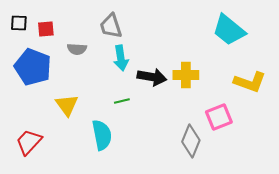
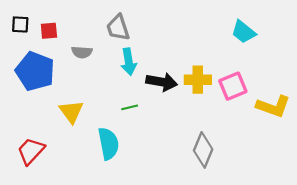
cyan trapezoid: (229, 30) -> (244, 32), size x0.7
yellow L-shape: (250, 82) -> (273, 106), moved
pink square: (219, 117) -> (233, 86), moved

